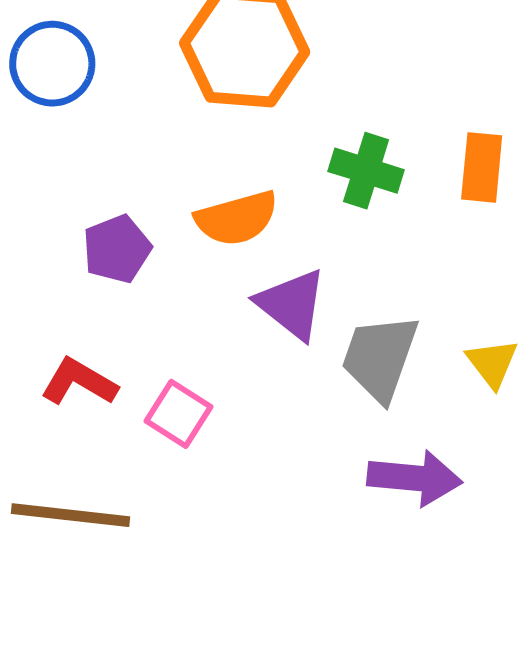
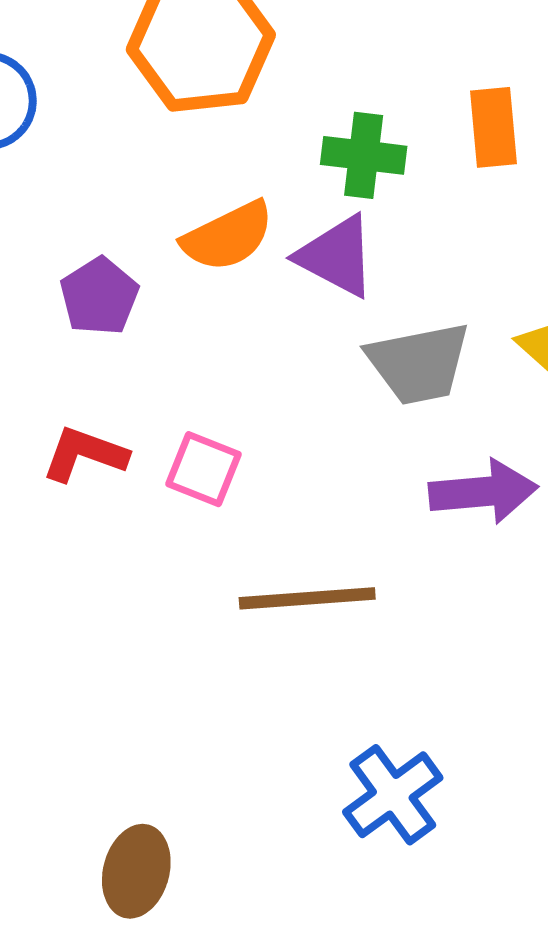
purple triangle: (292, 304) -> (337, 256), moved
gray trapezoid: (380, 358) -> (419, 363), turned -110
brown line: (71, 515) -> (307, 598), moved

